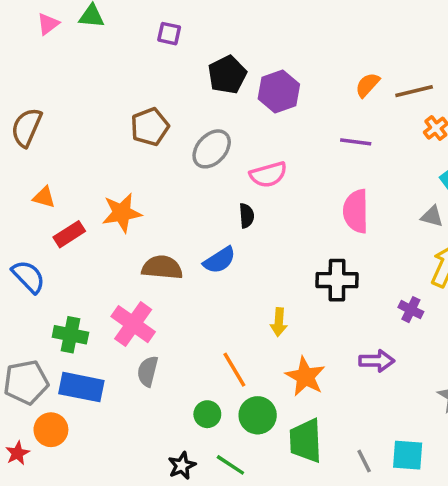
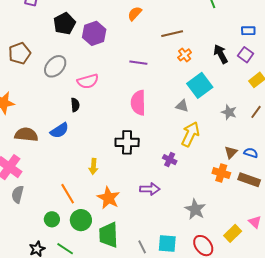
orange semicircle: (367, 85) -> (135, 14), moved

